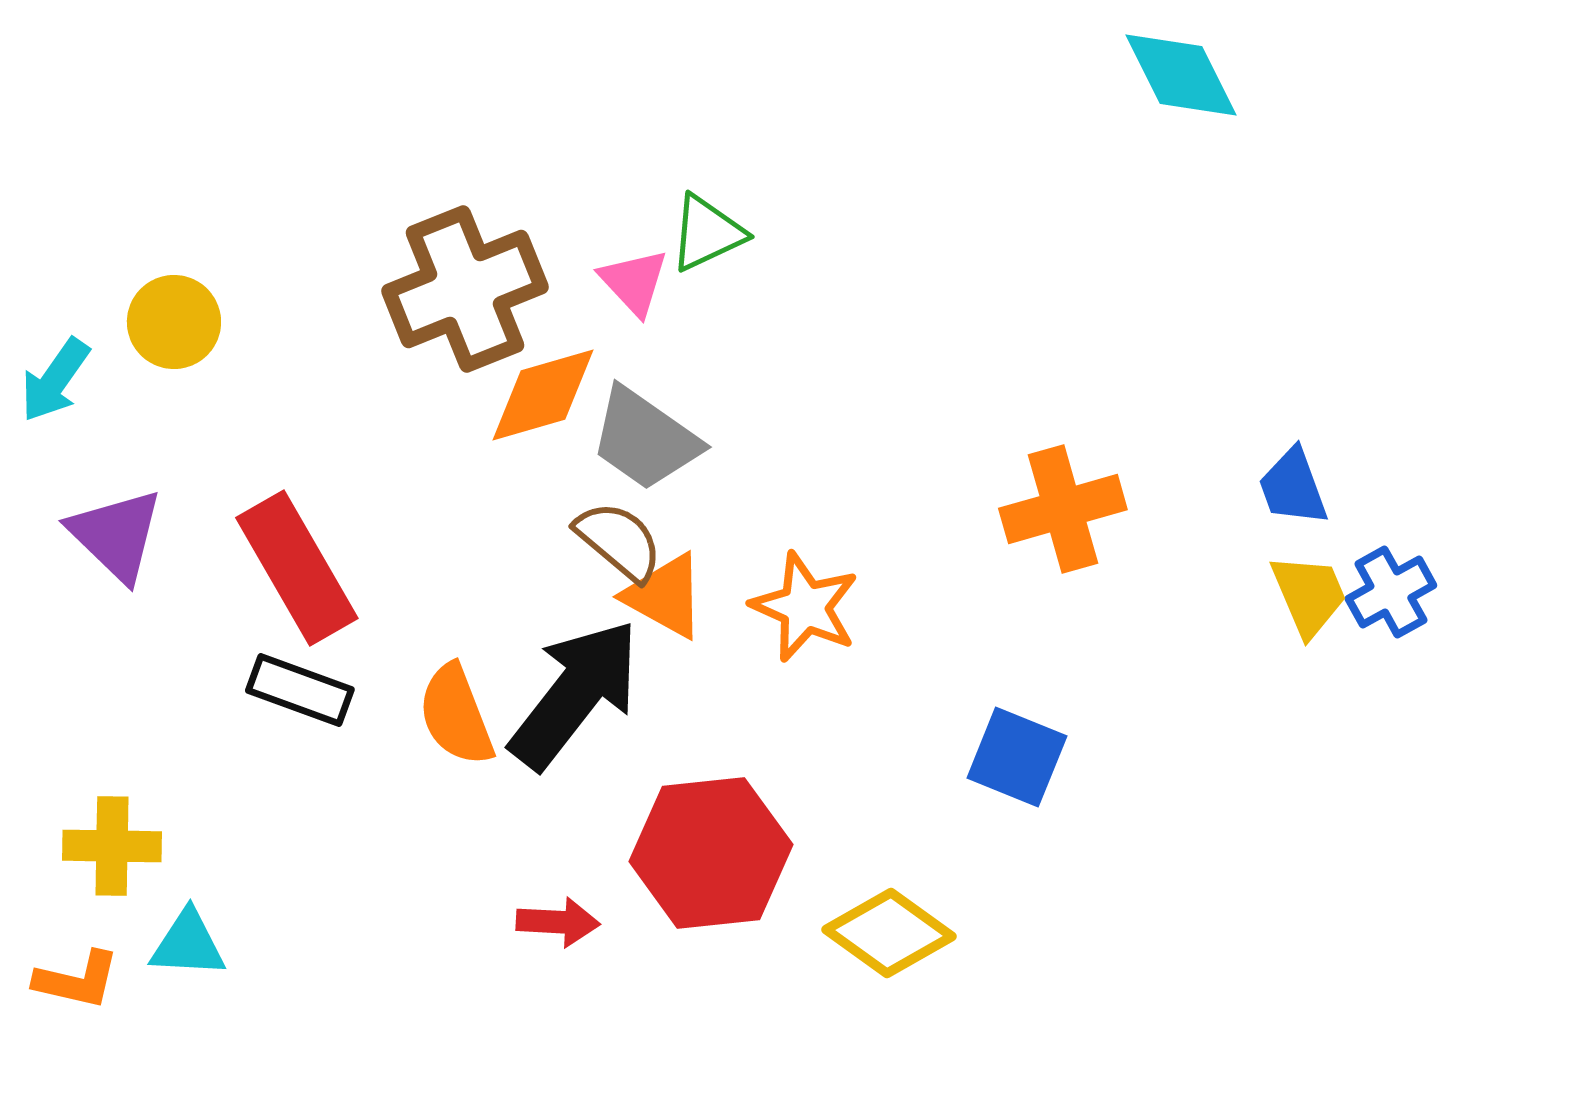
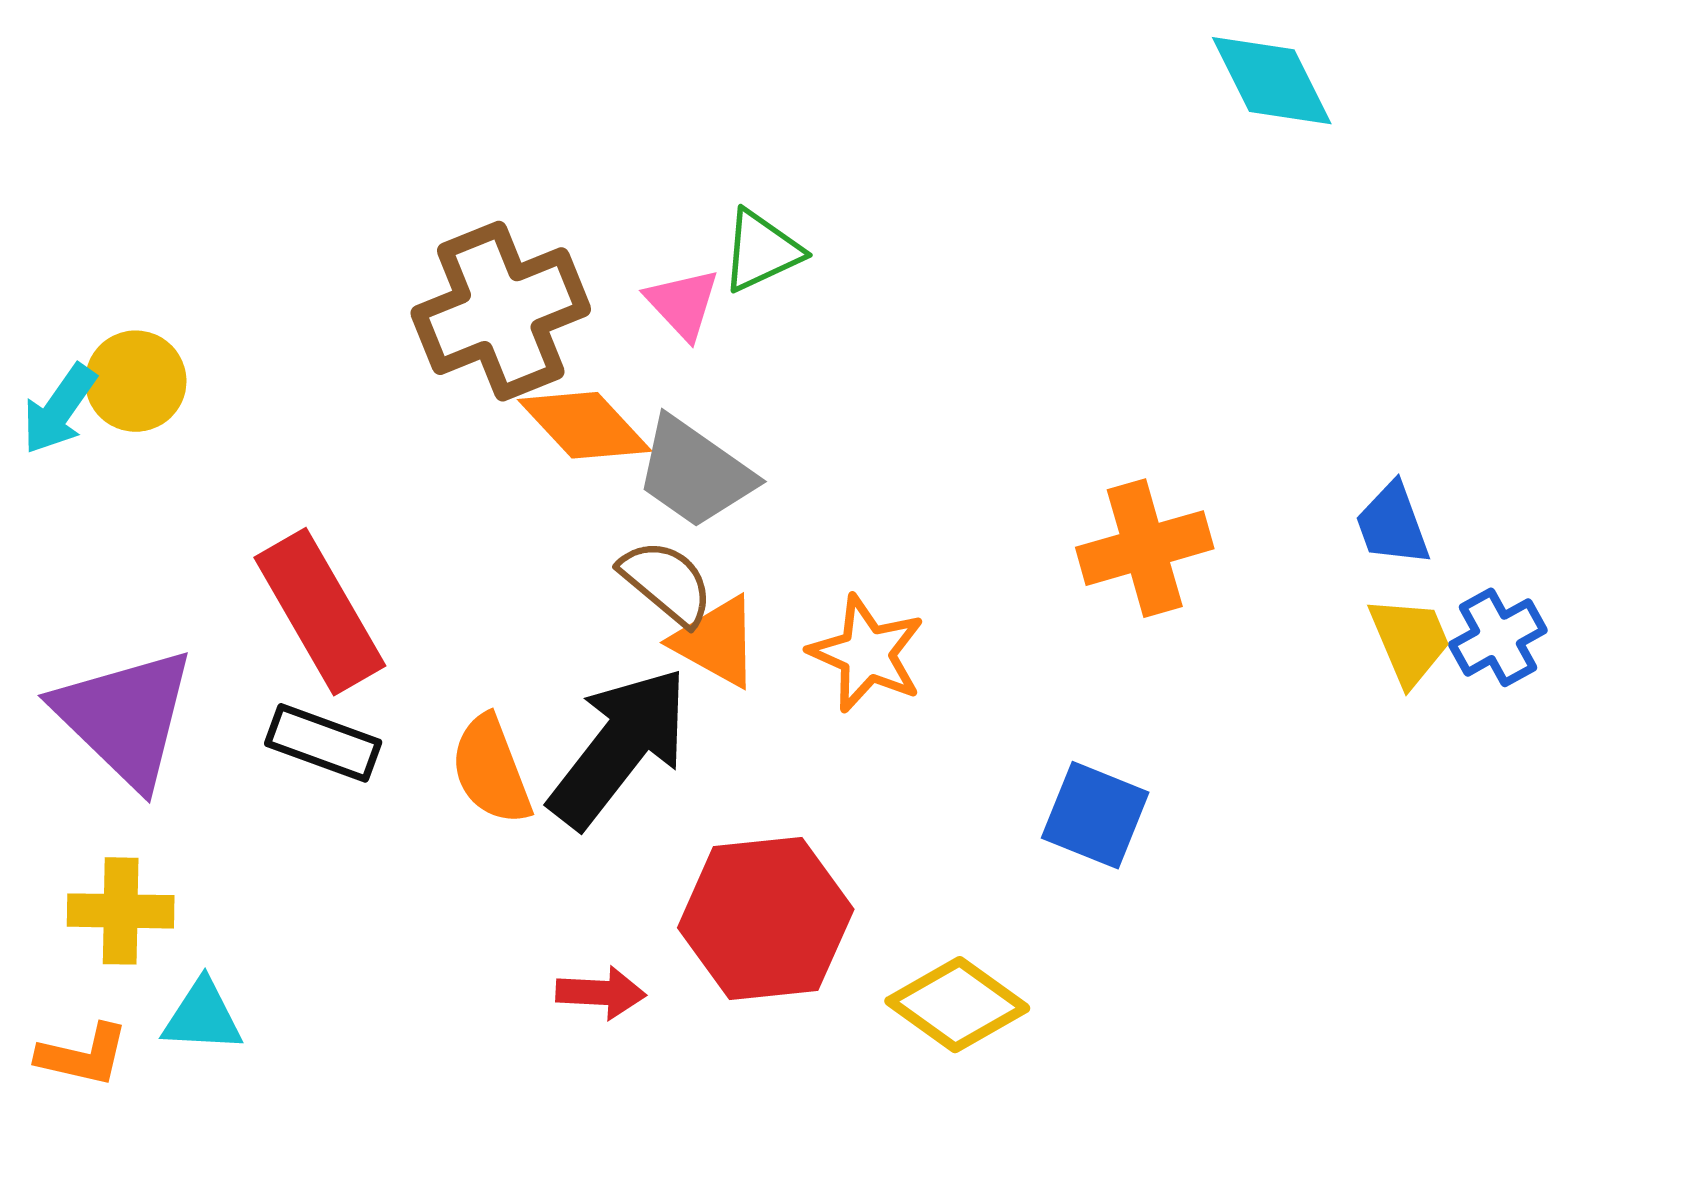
yellow circle: (174, 322) -> (136, 381), moved
orange diamond: (543, 395) -> (585, 425), turned 63
purple triangle: (116, 535) -> (125, 717), moved, size x1.4

